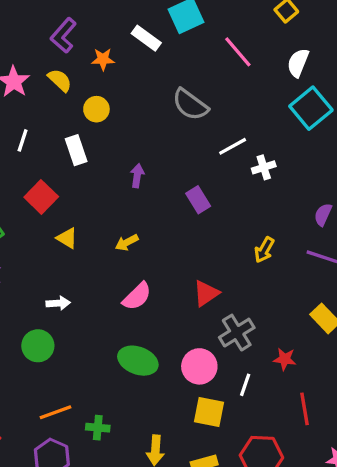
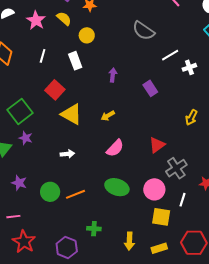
yellow triangle: (67, 238) -> (71, 114), size x1.6
green circle: (38, 346) -> (50, 192), moved
orange line: (55, 412) -> (75, 194), moved

